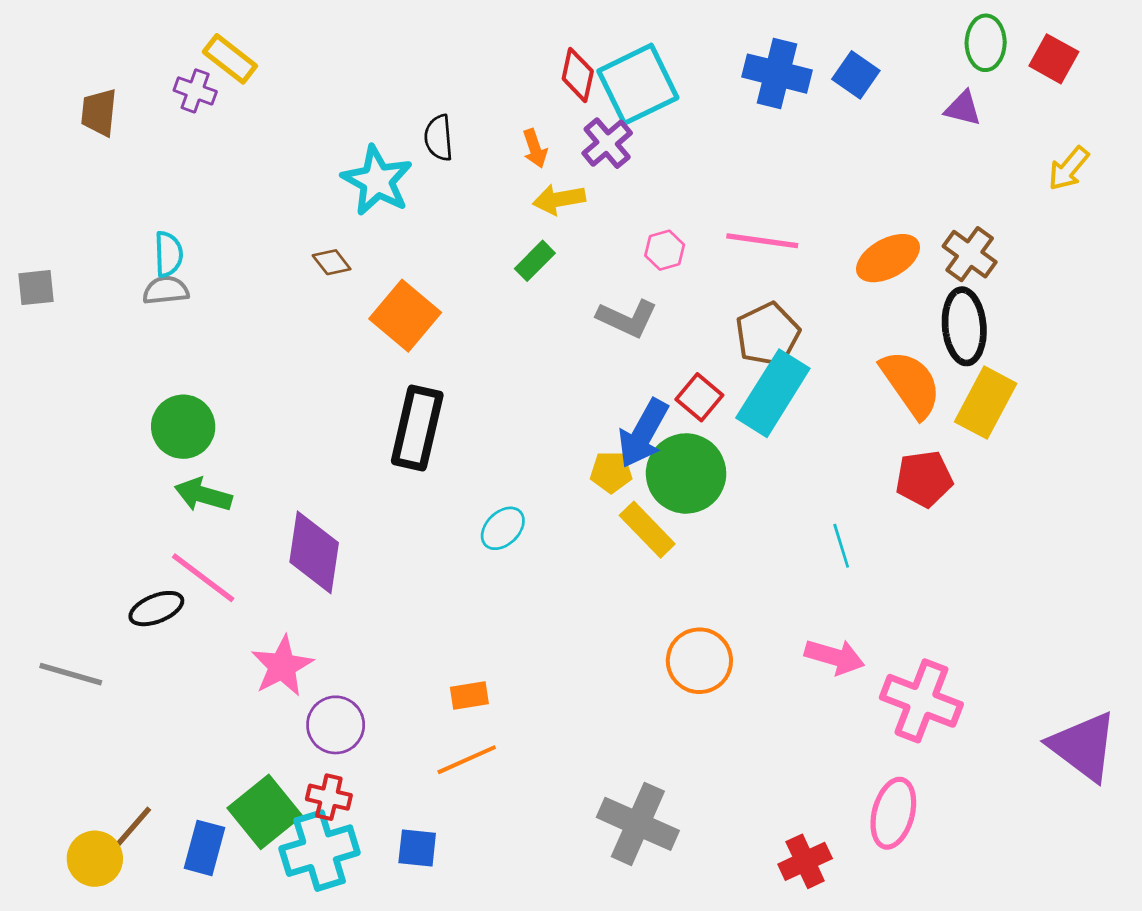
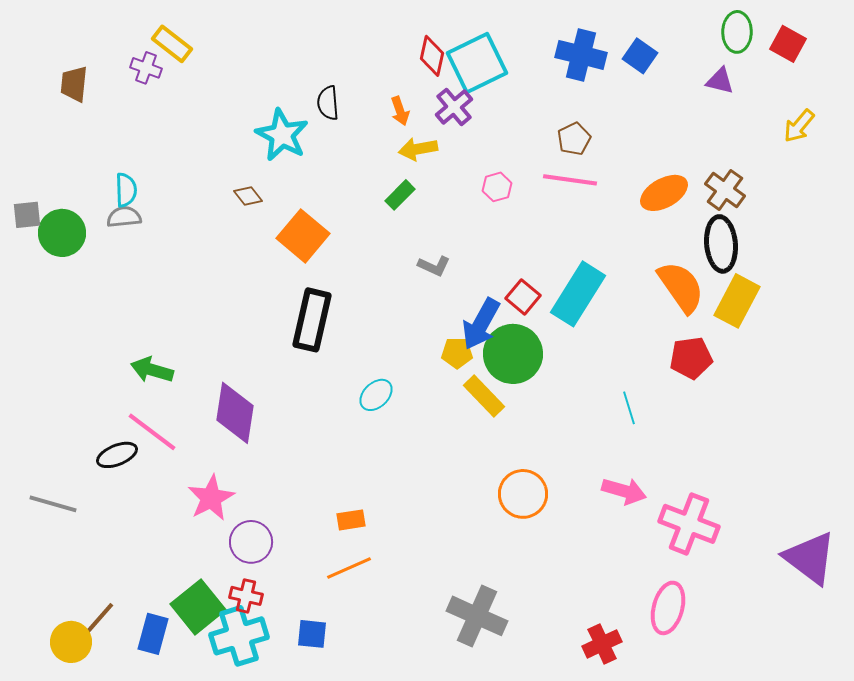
gray L-shape: (627, 318) -> (434, 266), moved, size x0.7
brown pentagon: (768, 334) -> (574, 139), moved, size x0.7
green circle: (183, 427) -> (62, 233), moved

